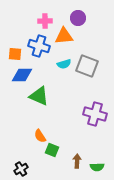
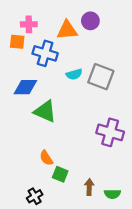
pink cross: (45, 21) -> (29, 24), moved
orange triangle: (64, 36) -> (67, 30), moved
orange square: (15, 54) -> (17, 42), moved
black cross: (21, 169) -> (35, 196), moved

